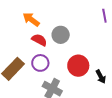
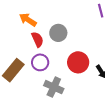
red semicircle: (39, 40) -> (37, 39), turned 42

